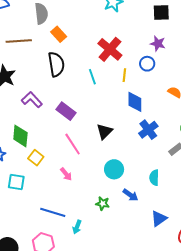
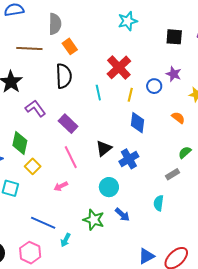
purple star: (158, 44) -> (174, 74), moved
blue cross: (148, 130) -> (129, 159), moved
pink arrow: (66, 174) -> (61, 186), turned 96
cyan semicircle: (154, 178) -> (159, 203), moved
green star: (103, 204) -> (94, 220), size x1.5
blue triangle: (159, 219) -> (146, 256), moved

